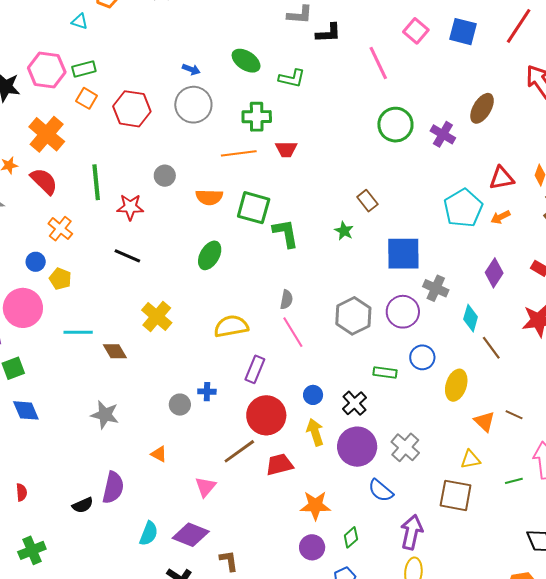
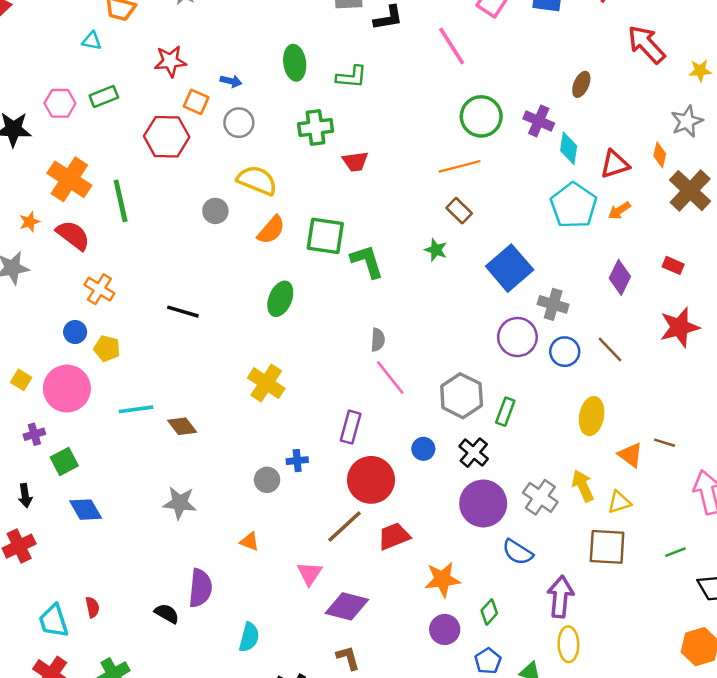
green ellipse: (246, 61) -> (295, 63), turned 56
pink hexagon: (47, 70) -> (60, 103), size x0.7
orange square: (87, 98) -> (196, 102), moved
gray circle: (193, 105) -> (239, 123), size x0.7
brown ellipse: (482, 108) -> (581, 84), size x0.7
orange line: (239, 153) -> (460, 166), moved
green line: (96, 182) -> (121, 201), moved
orange semicircle: (209, 197) -> (271, 230), turned -44
red star: (130, 207) -> (170, 61), moved
blue square: (403, 254) -> (510, 268), turned -33
yellow cross: (157, 316) -> (266, 383), moved
gray hexagon: (353, 316) -> (462, 396), moved
cyan diamond: (471, 318) -> (569, 148), moved
yellow semicircle: (231, 326) -> (257, 180), moved, turned 40
brown line: (491, 348) -> (610, 350), moved
blue circle: (422, 357) -> (565, 352), moved
green rectangle: (385, 373) -> (505, 412), turned -70
yellow arrow: (315, 432) -> (583, 486), moved
green line: (514, 481) -> (675, 552), moved
black semicircle: (83, 505) -> (167, 613), turned -120
purple diamond: (191, 535) -> (347, 606), moved

